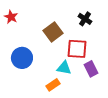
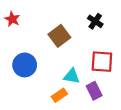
red square: (77, 49) -> (102, 62), moved
purple rectangle: (91, 69) -> (94, 91), moved

